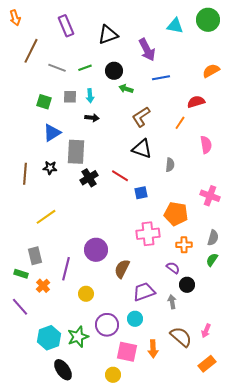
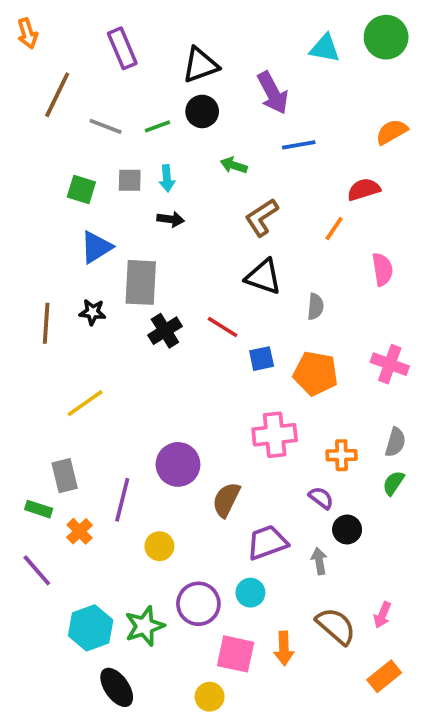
black circle: (114, 71) -> (202, 111), moved
orange pentagon: (176, 214) -> (315, 373), moved

